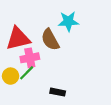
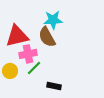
cyan star: (68, 21) -> (53, 20), moved
green line: (27, 73) -> (34, 68), moved

